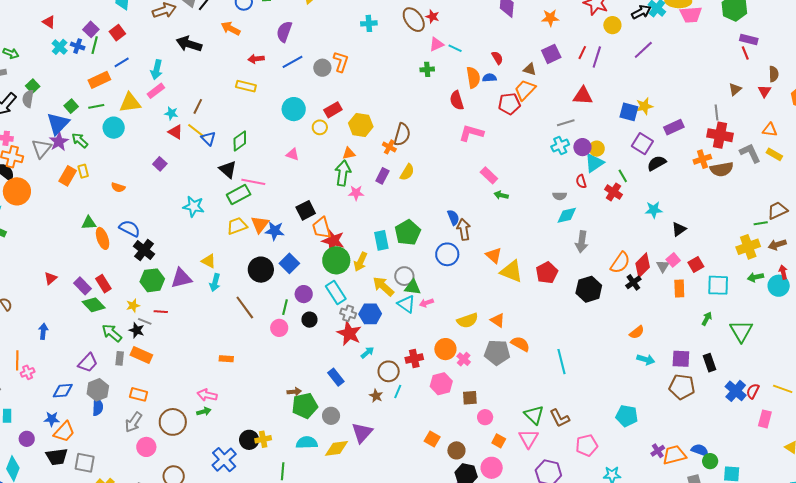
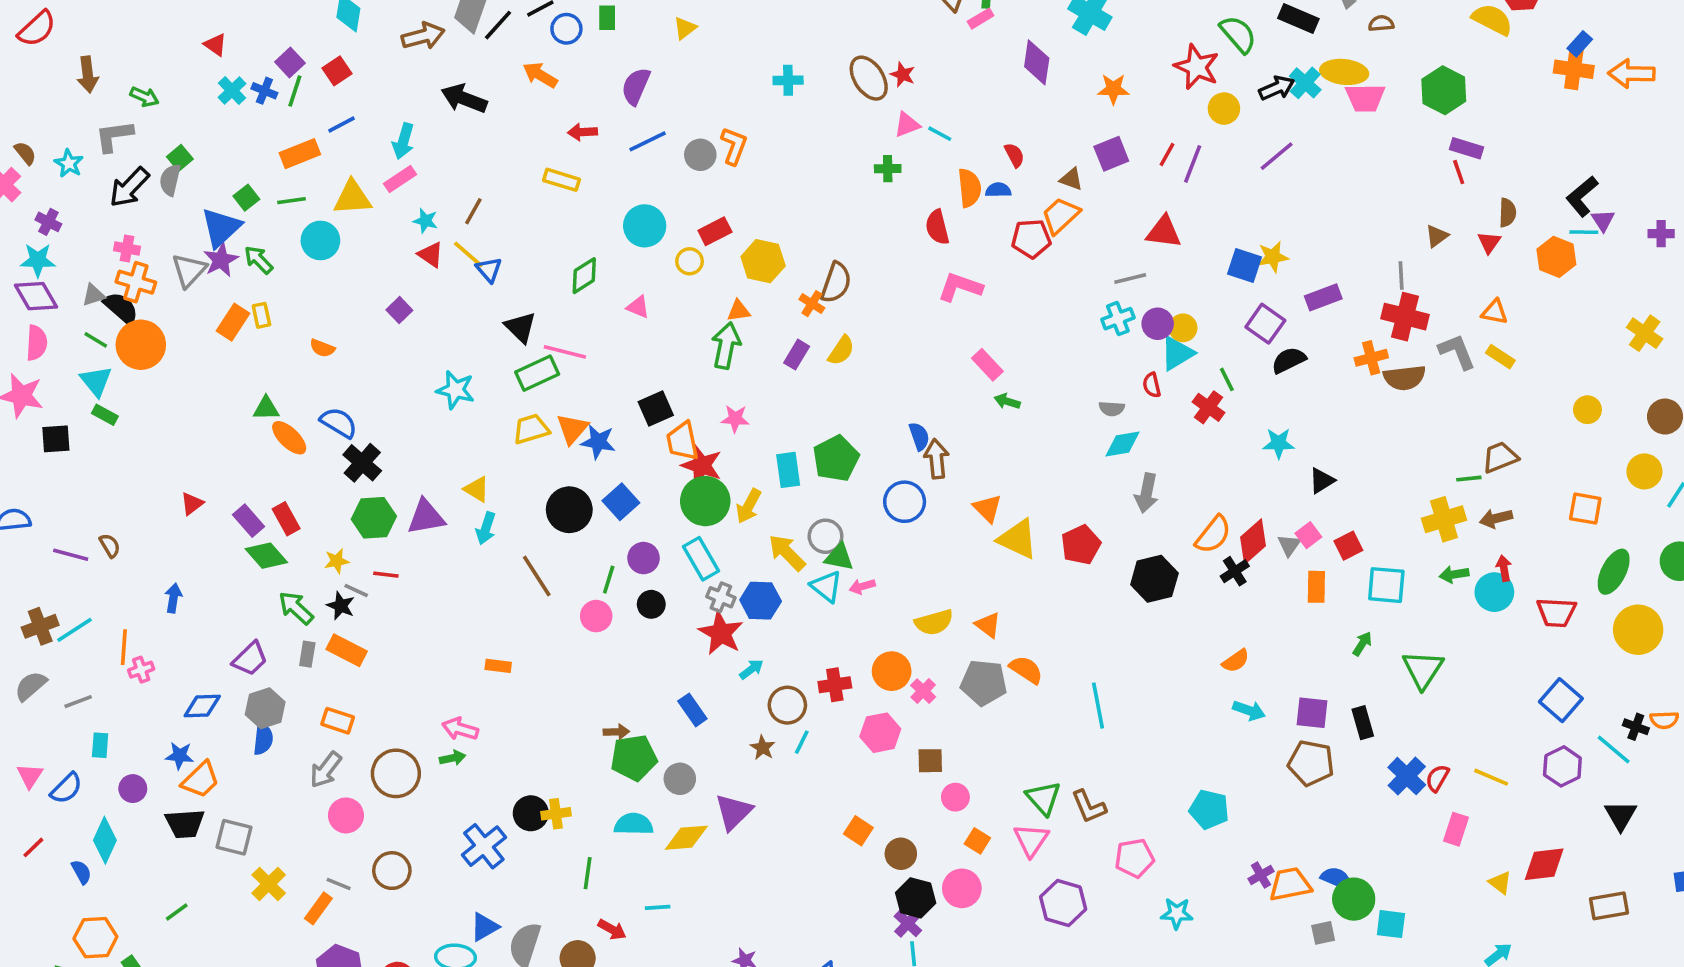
green diamond: (240, 141) -> (584, 276), moved
pink star: (356, 193) -> (735, 419), moved
orange ellipse: (103, 238) -> (289, 438), turned -30
green circle: (710, 461) -> (1354, 899), size x1.5

